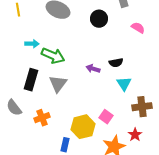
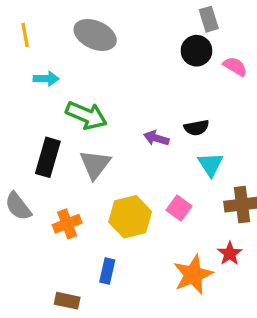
black circle: (99, 19) -> (196, 51), moved
cyan arrow: (32, 44) -> (46, 79), moved
pink square: (106, 117) -> (179, 208), moved
yellow hexagon: (83, 127) -> (130, 217), moved

